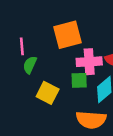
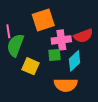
green semicircle: (30, 65) -> (15, 45), size x1.6

